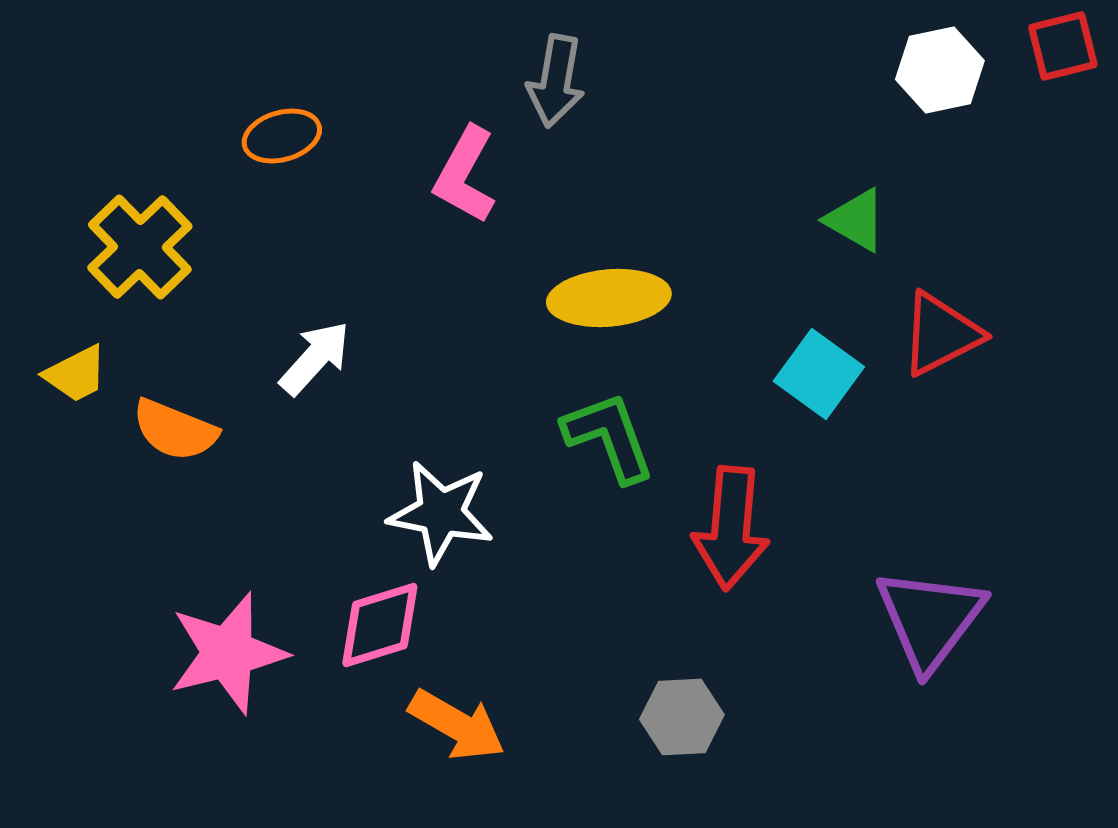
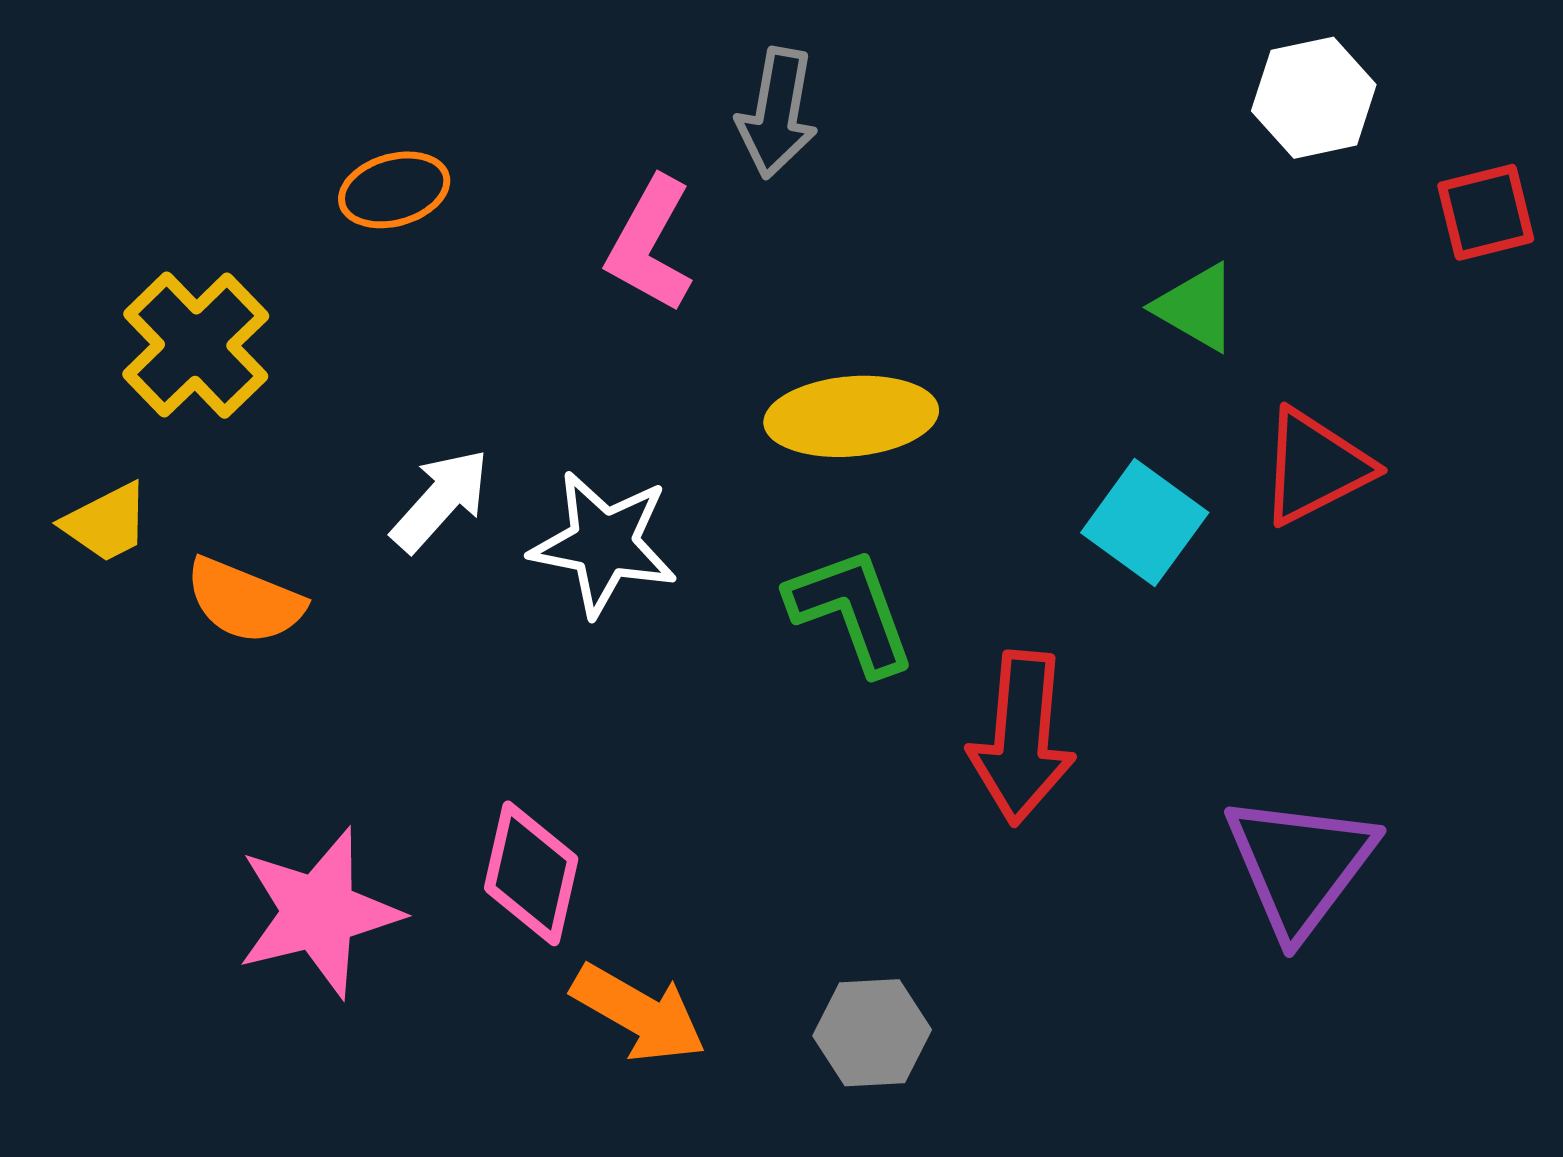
red square: (1063, 46) -> (1486, 212), moved
white star: (441, 513) -> (604, 544), moved
pink diamond: (380, 625) -> (531, 873), turned -60
gray hexagon: (682, 717) -> (872, 1033), moved

